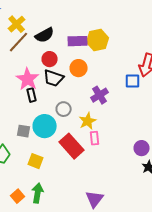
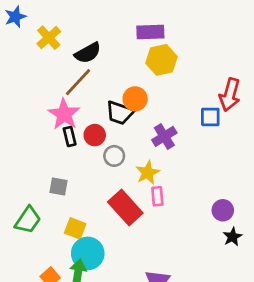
purple rectangle: (78, 41) -> (150, 32), moved
brown line: (19, 42) -> (78, 82), moved
red circle: (50, 59) -> (95, 135), moved
black trapezoid: (54, 78) -> (120, 113), moved
cyan circle: (45, 126) -> (88, 253), moved

